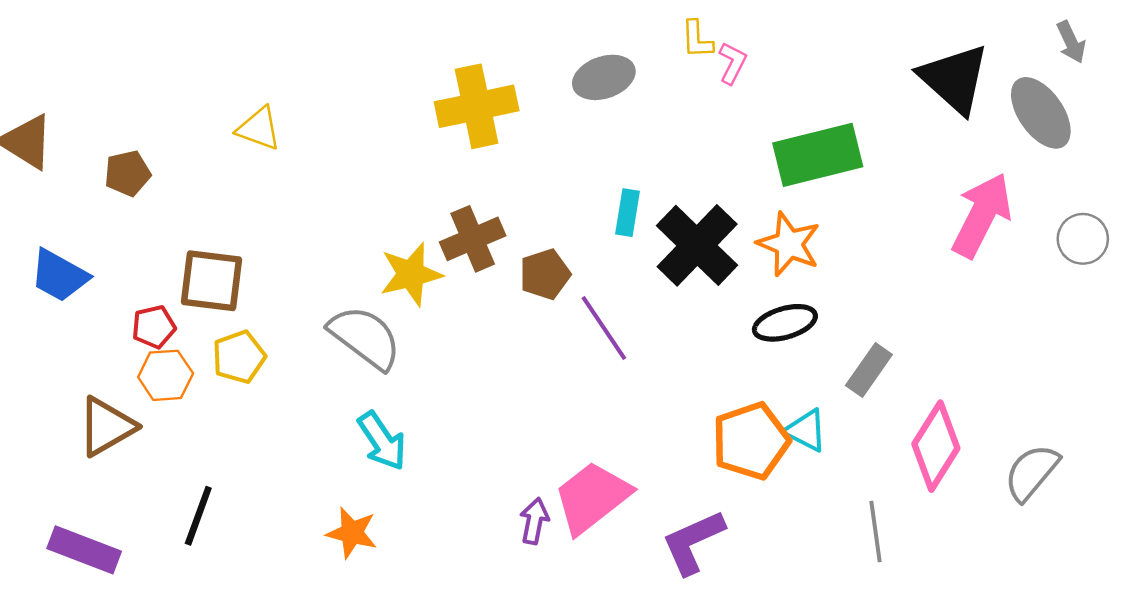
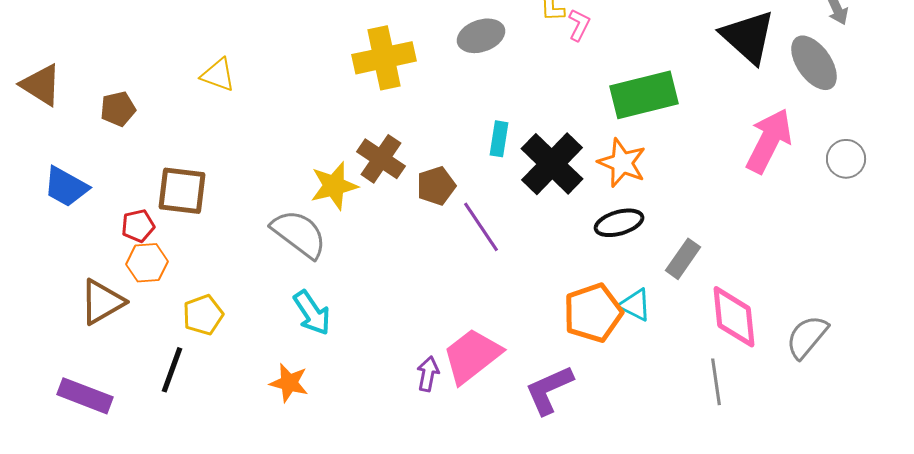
brown cross: (473, 239) -> (381, 159), turned -33
yellow pentagon: (239, 357) -> (203, 315), moved
pink diamond: (936, 446) -> (734, 317), turned -38
gray line: (876, 531) -> (716, 382), moved

